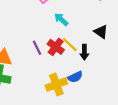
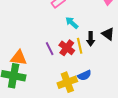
yellow line: (70, 45) -> (80, 46), turned 35
black arrow: (84, 52) -> (91, 39), moved

